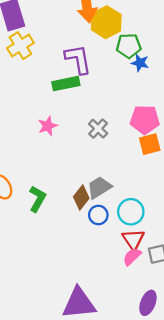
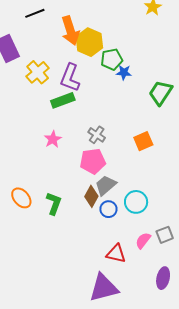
yellow cross: (20, 46) -> (38, 72), moved
purple L-shape: (78, 59) -> (70, 78), turned -140
pink pentagon: (145, 120) -> (93, 161), moved
red triangle: (133, 240) -> (116, 254), moved, turned -35

